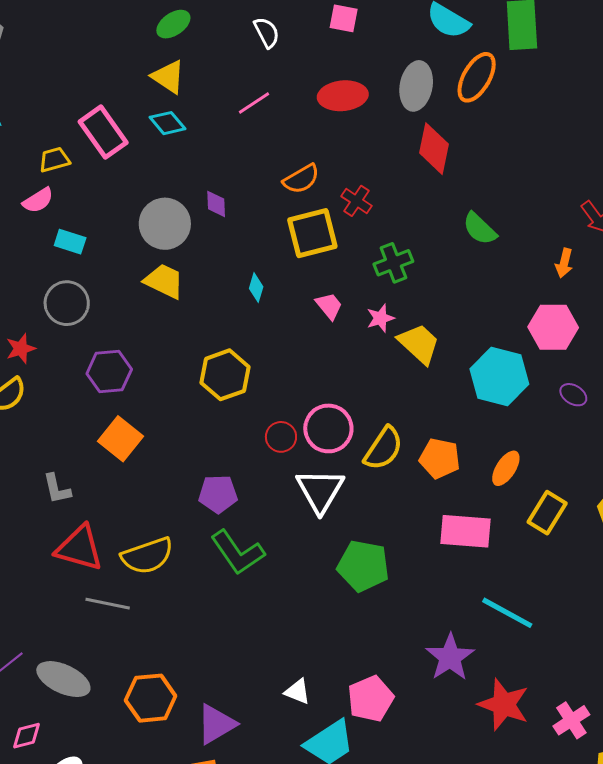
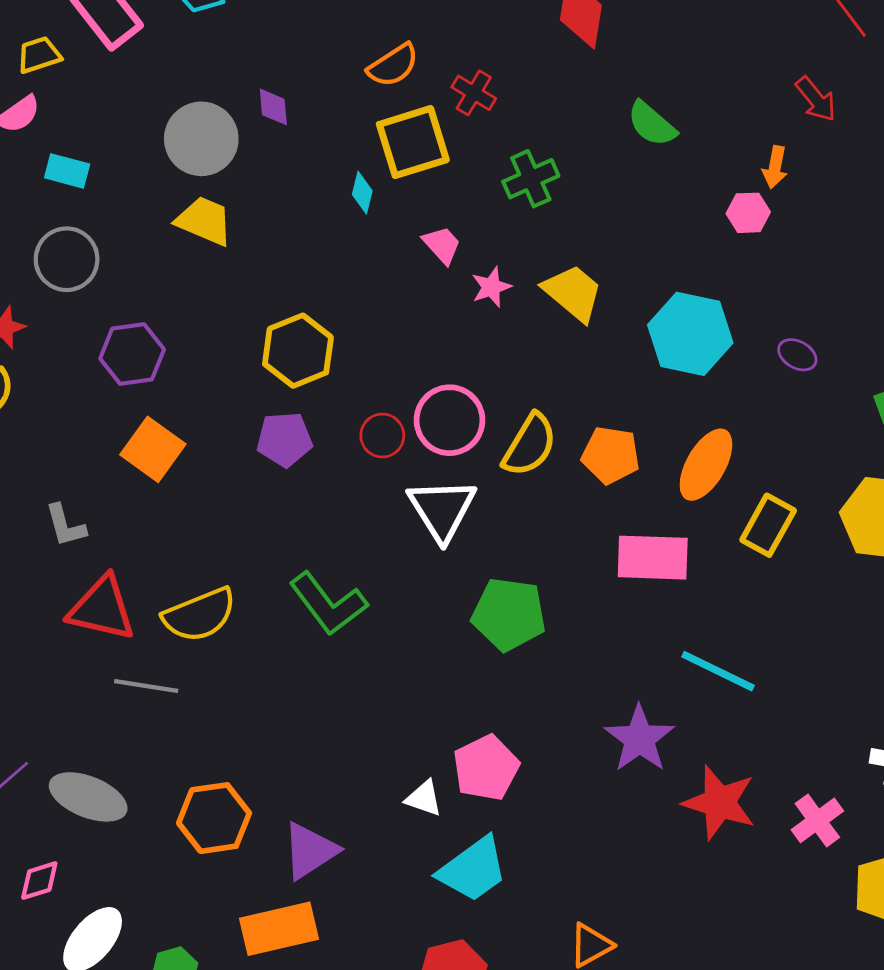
cyan diamond: (256, 288) -> (362, 193), moved
pink star: (380, 318) -> (491, 287), moved
pink hexagon: (553, 327) -> (748, 213), moved, size x0.6
orange ellipse: (506, 468) -> (706, 465), size x1.4
purple pentagon: (218, 494) -> (285, 439), moved
pink pentagon: (371, 699) -> (486, 768), moved

